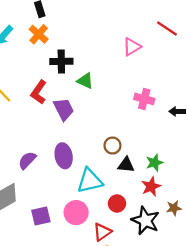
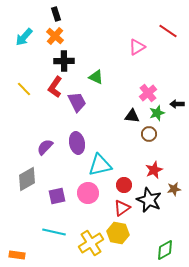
black cross: (61, 61) -> (64, 61), moved
pink cross: (144, 99) -> (148, 93), turned 36
brown circle: (112, 146) -> (149, 134), moved
green star: (154, 163) -> (157, 113), moved
black triangle: (126, 165) -> (132, 116), moved
red triangle: (102, 232) -> (122, 208), moved

